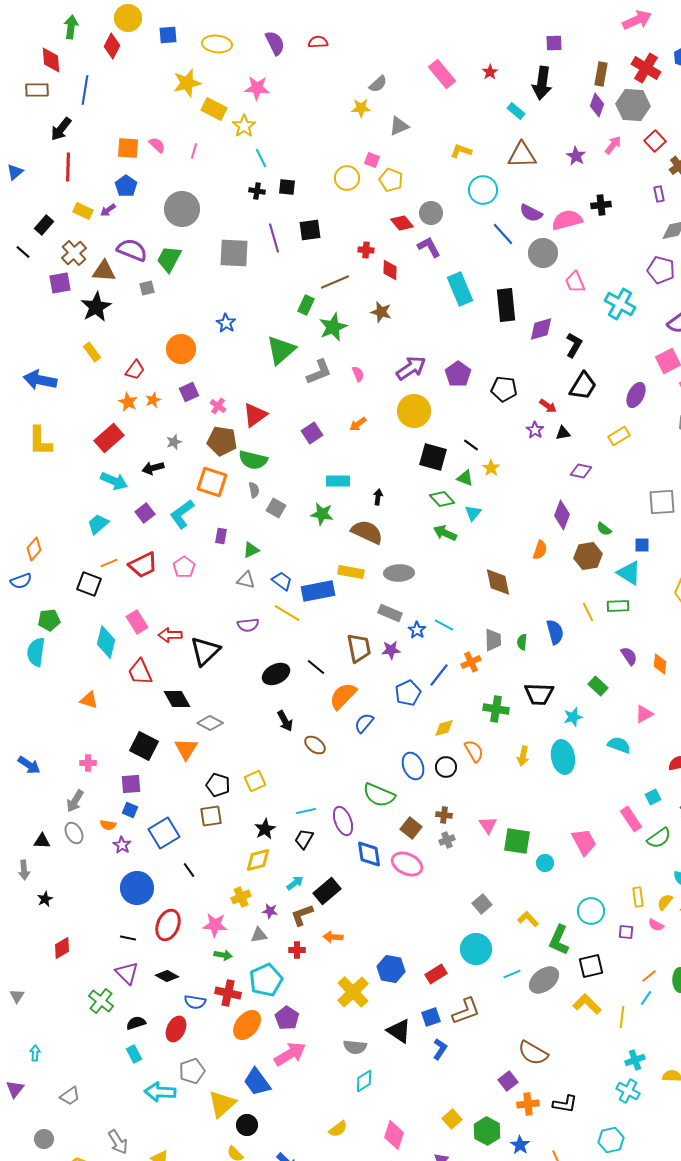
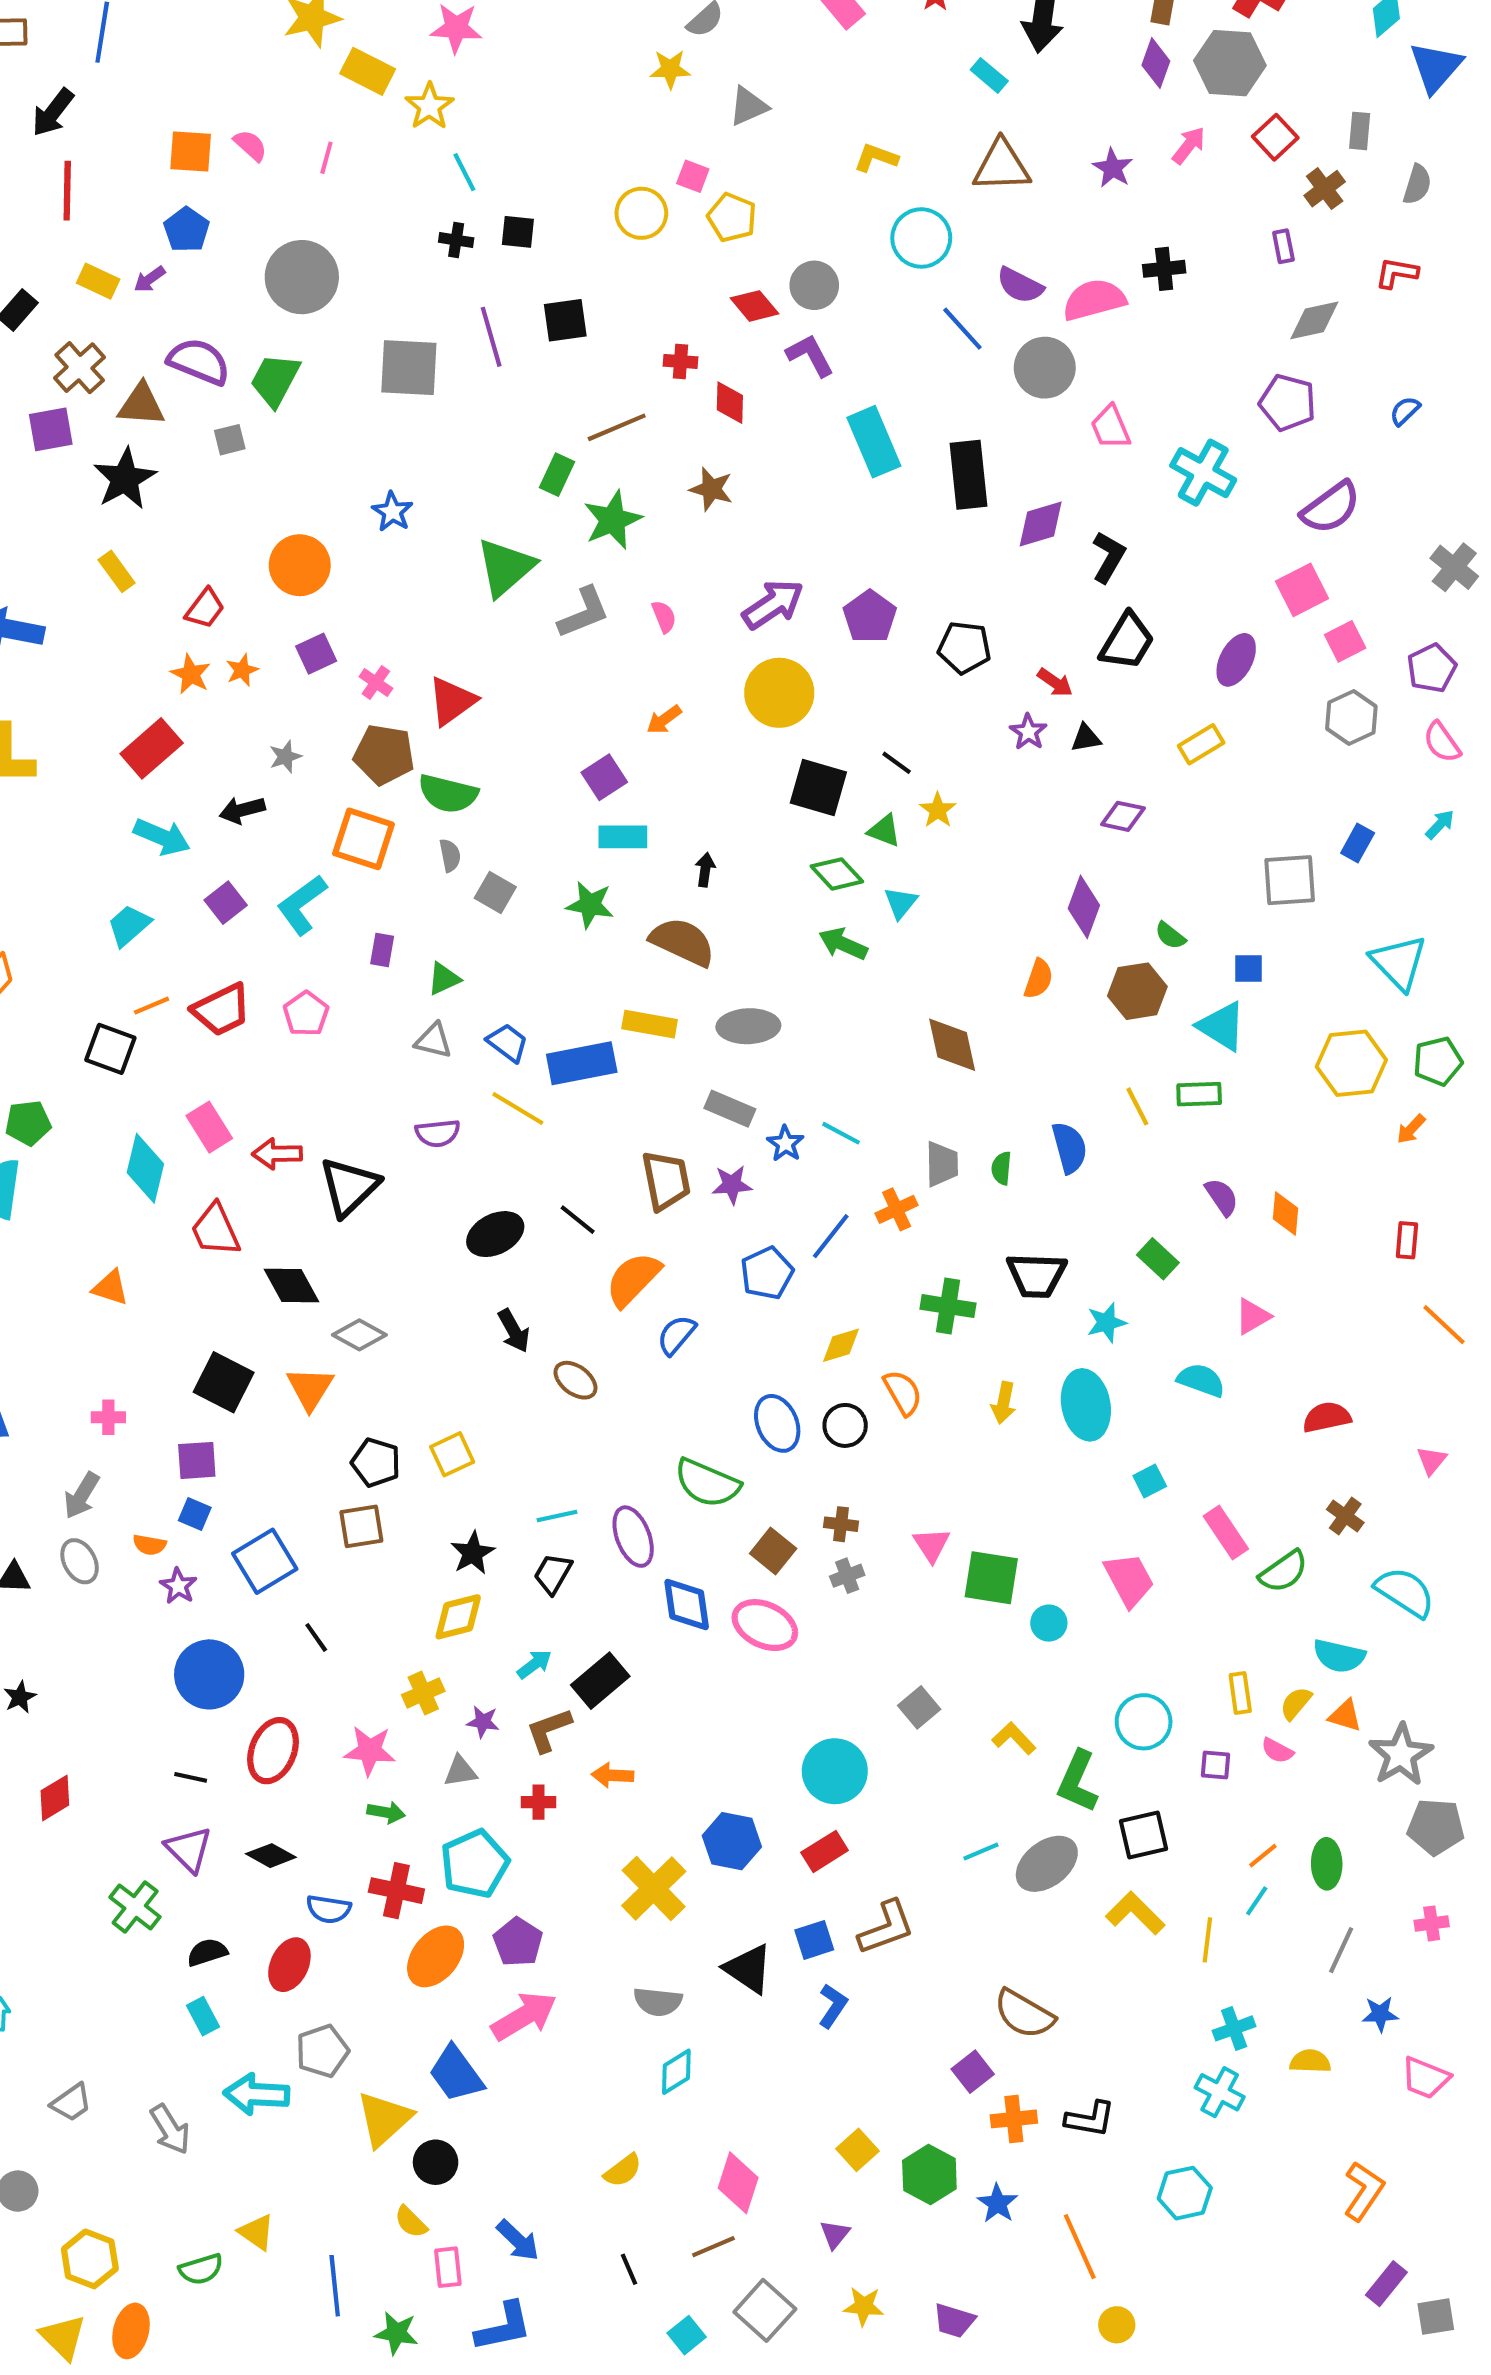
purple square: (312, 433) -> (604, 777), moved
cyan square: (653, 797) -> (1150, 1481), moved
cyan circle: (476, 949) -> (835, 1771), moved
gray arrow: (118, 1142) -> (170, 2129), moved

